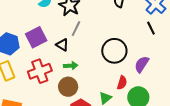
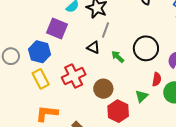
purple square: (36, 37) -> (57, 29), moved, turned -35
green arrow: (71, 66) -> (118, 57), moved, turned -128

